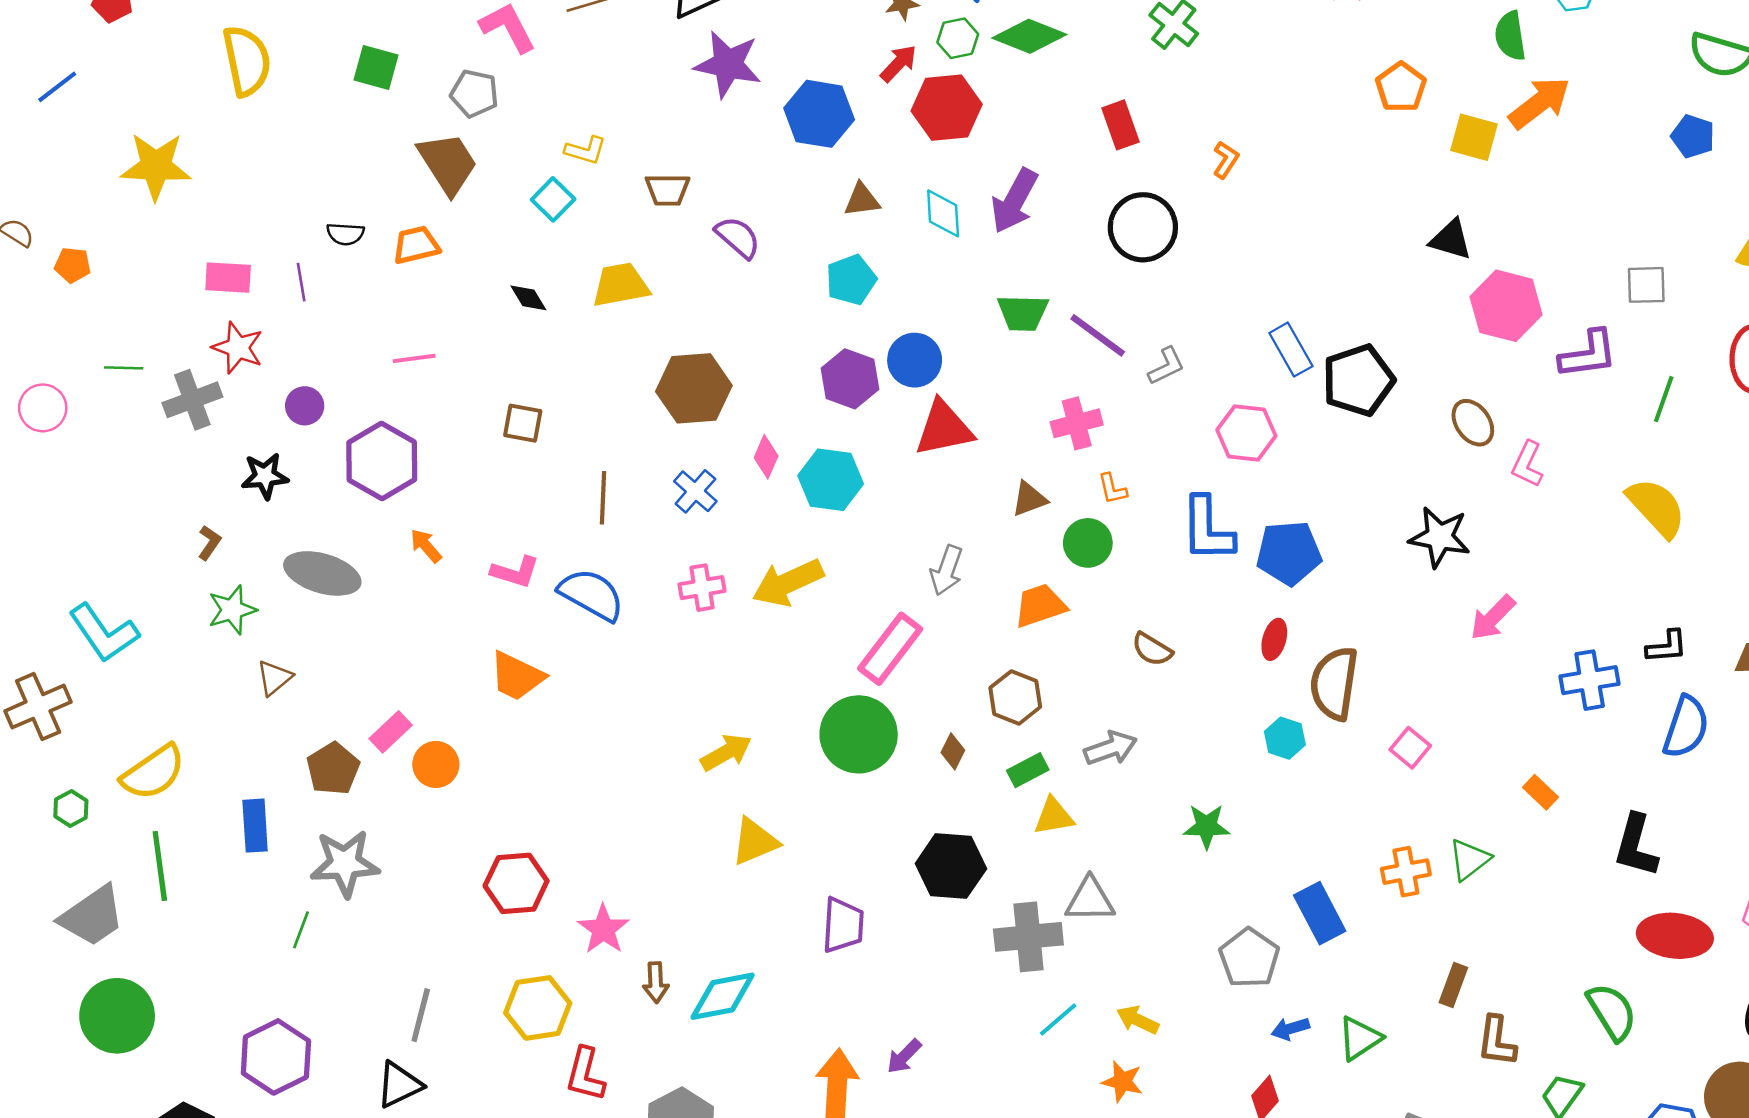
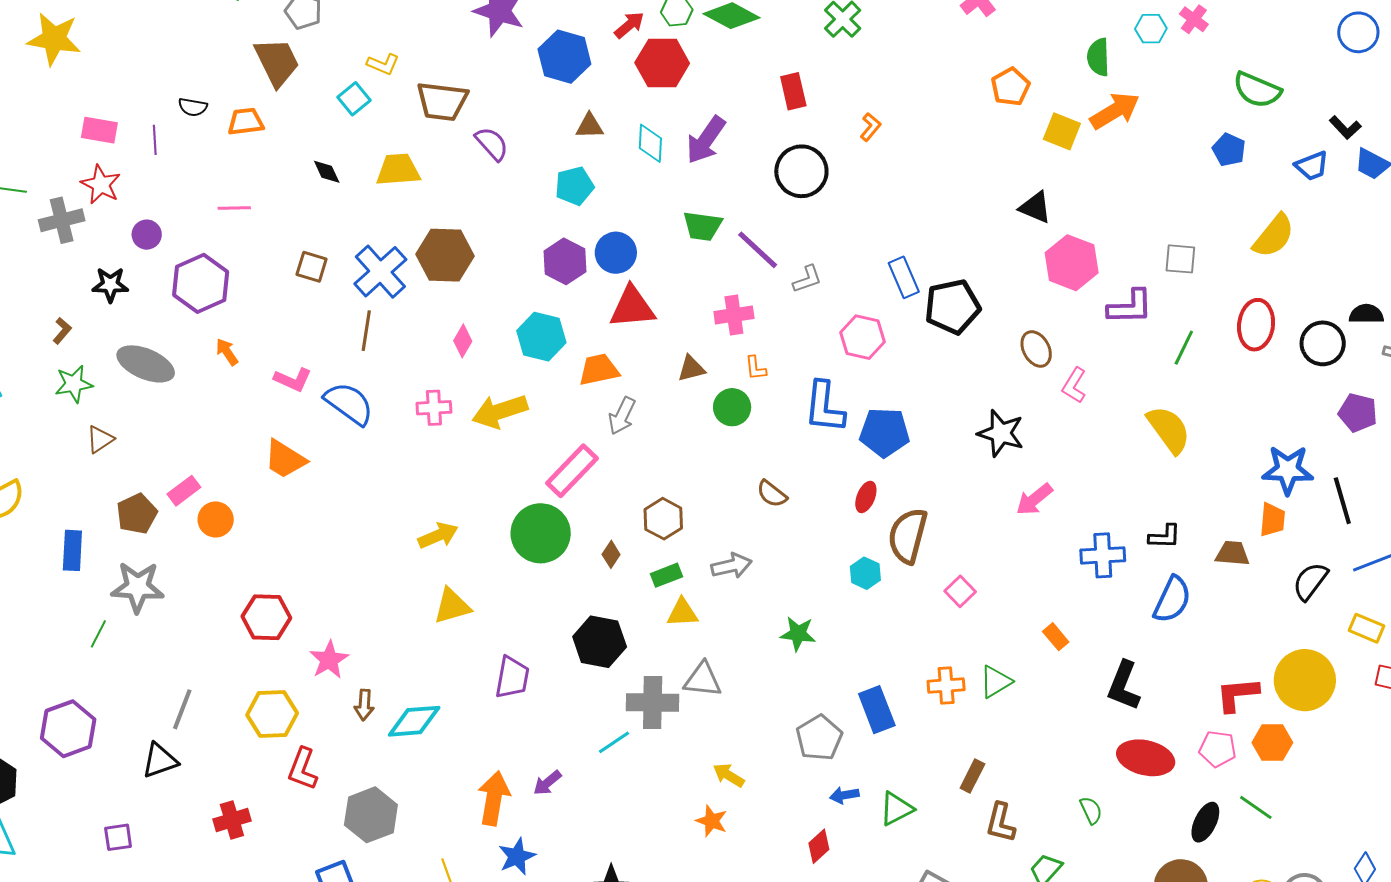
brown trapezoid: (667, 190) -> (442, 101), size x1.5
pink diamond: (766, 457) -> (463, 341), moved
blue cross: (695, 491) -> (380, 272), moved, size x1.6
orange trapezoid: (1040, 606) -> (599, 370), moved
green semicircle: (1612, 1012) -> (1091, 810), size x0.6
cyan line: (1058, 1019) -> (614, 742), moved

